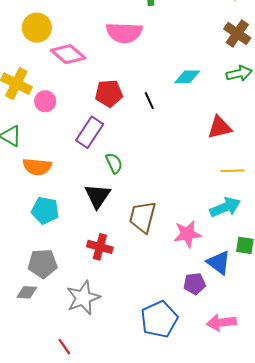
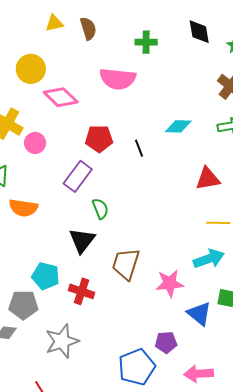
cyan pentagon: (45, 210) -> (46, 276), moved
purple pentagon: (195, 284) -> (166, 342), moved

